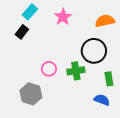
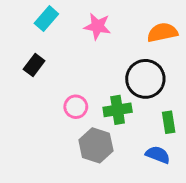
pink star: (63, 17) -> (97, 26), turned -30
black rectangle: (22, 32) -> (34, 65), moved
gray hexagon: (31, 94) -> (96, 145), moved

